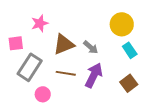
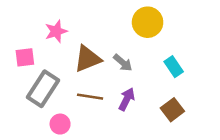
yellow circle: (122, 24) -> (148, 22), moved
purple arrow: (94, 75) -> (127, 99), size x0.7

